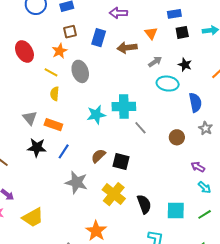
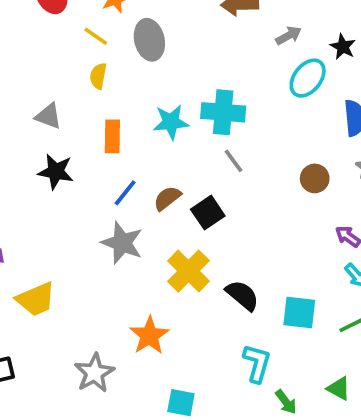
cyan ellipse: (168, 84) -> (308, 78), turned -65
gray triangle: (30, 118) -> (48, 116), turned -35
orange rectangle: (53, 125) -> (112, 136), moved, turned 66
gray line: (140, 128) -> (234, 161), moved
blue line: (64, 151) -> (125, 193), moved
black square: (121, 161) -> (208, 213), turned 36
black semicircle: (144, 204) -> (242, 295), turned -36

